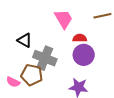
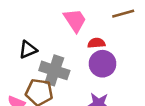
black triangle: (25, 40) -> (28, 50), turned -49

